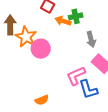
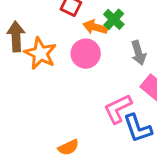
green cross: (76, 16) -> (114, 19), turned -32
pink circle: (41, 49) -> (86, 54), moved

